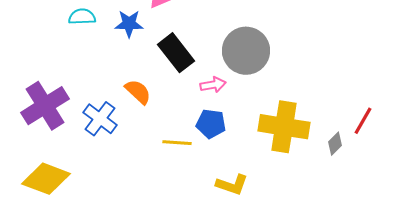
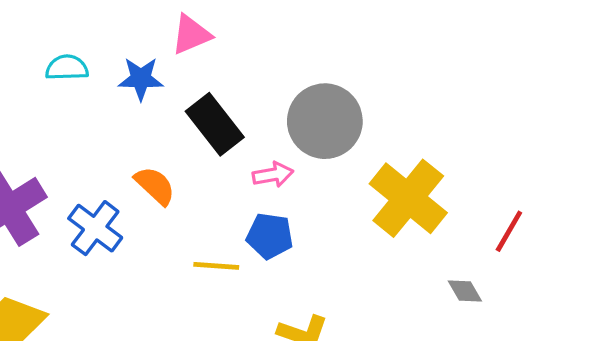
yellow cross: (284, 127) -> (408, 198), moved, turned 30
gray diamond: (335, 144) -> (465, 291), moved, turned -75

